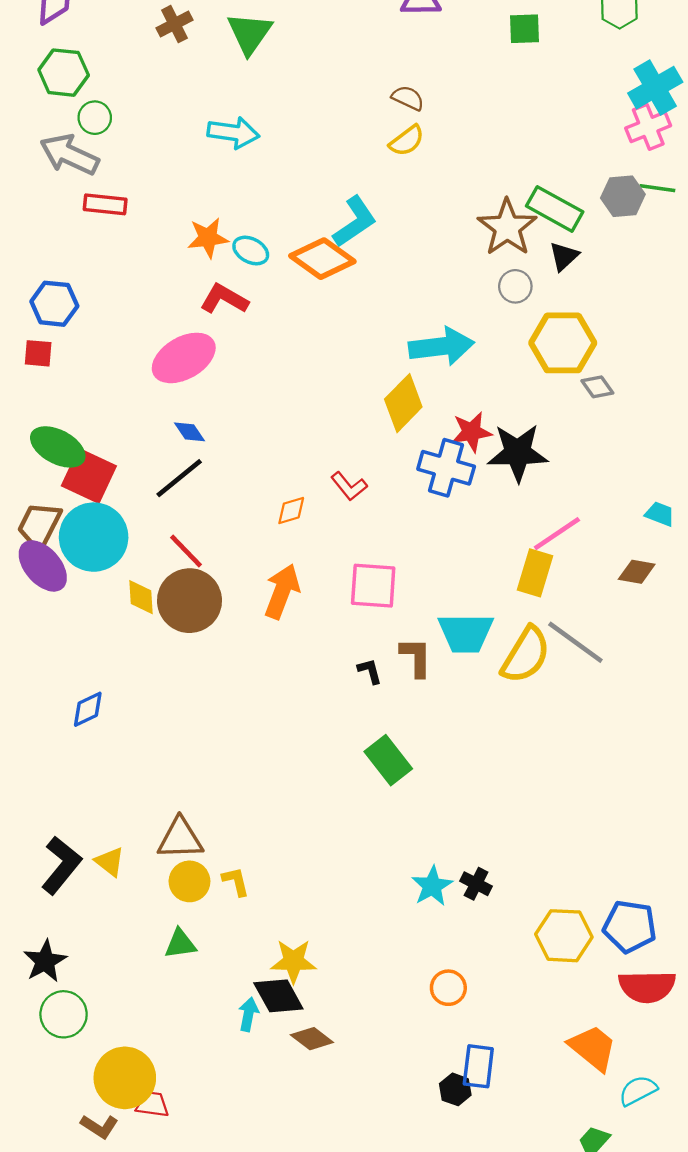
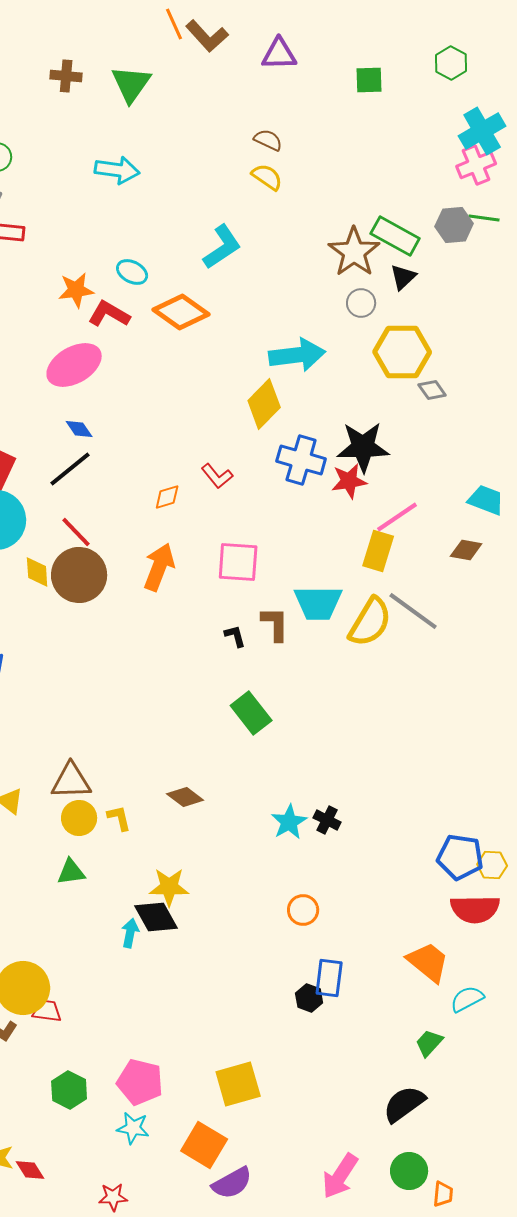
brown cross: (174, 24) -> (66, 76), turned 32
yellow semicircle: (407, 141) -> (267, 177), turned -108
orange star: (208, 238) -> (76, 290), moved
orange diamond: (322, 259) -> (181, 312), moved
red star: (471, 432) -> (349, 481), moved
cyan trapezoid: (660, 514) -> (486, 500), size x1.4
yellow hexagon: (564, 936) -> (492, 865), moved, size x0.6
brown diamond: (312, 1039) -> (185, 797), moved

